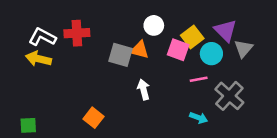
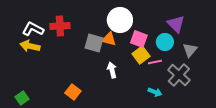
white circle: (154, 25) -> (120, 20), size x1.6
yellow square: (192, 37) -> (141, 55), moved
gray triangle: (243, 48) -> (190, 50), moved
green square: (28, 125) -> (22, 98), turned -32

